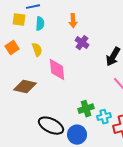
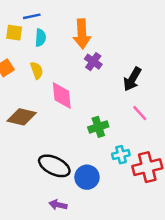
orange arrow: (73, 21) -> (82, 34), size x1.6
green cross: (86, 109) -> (98, 127), moved

